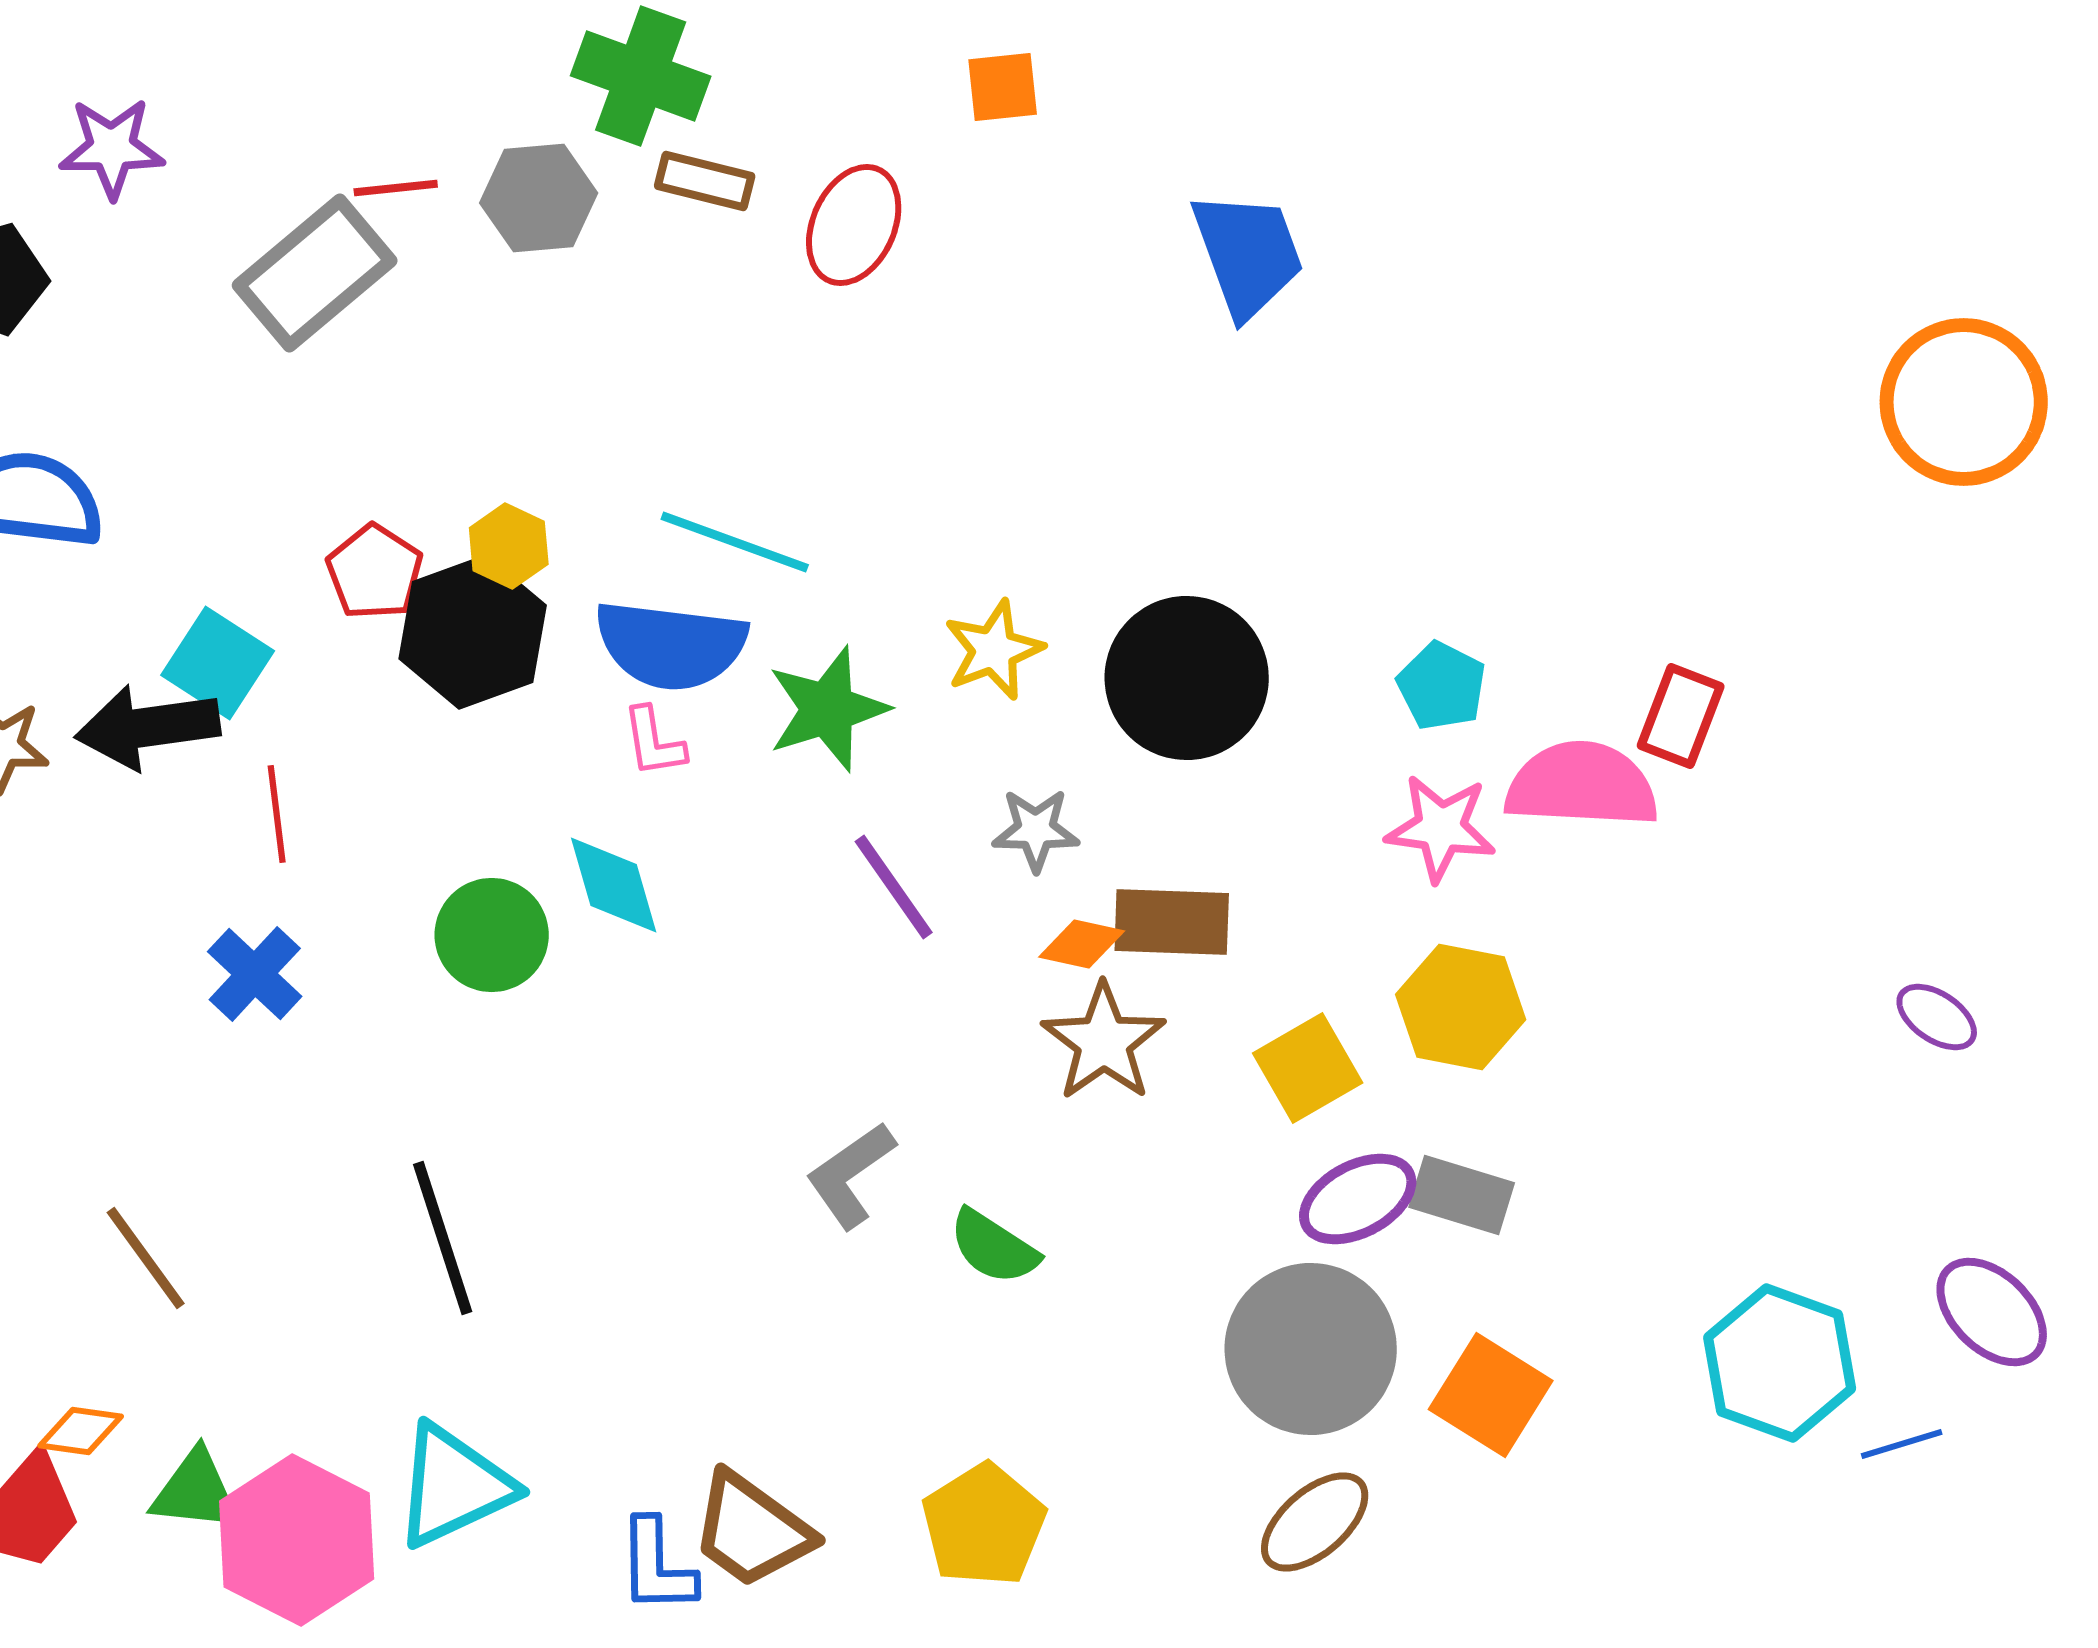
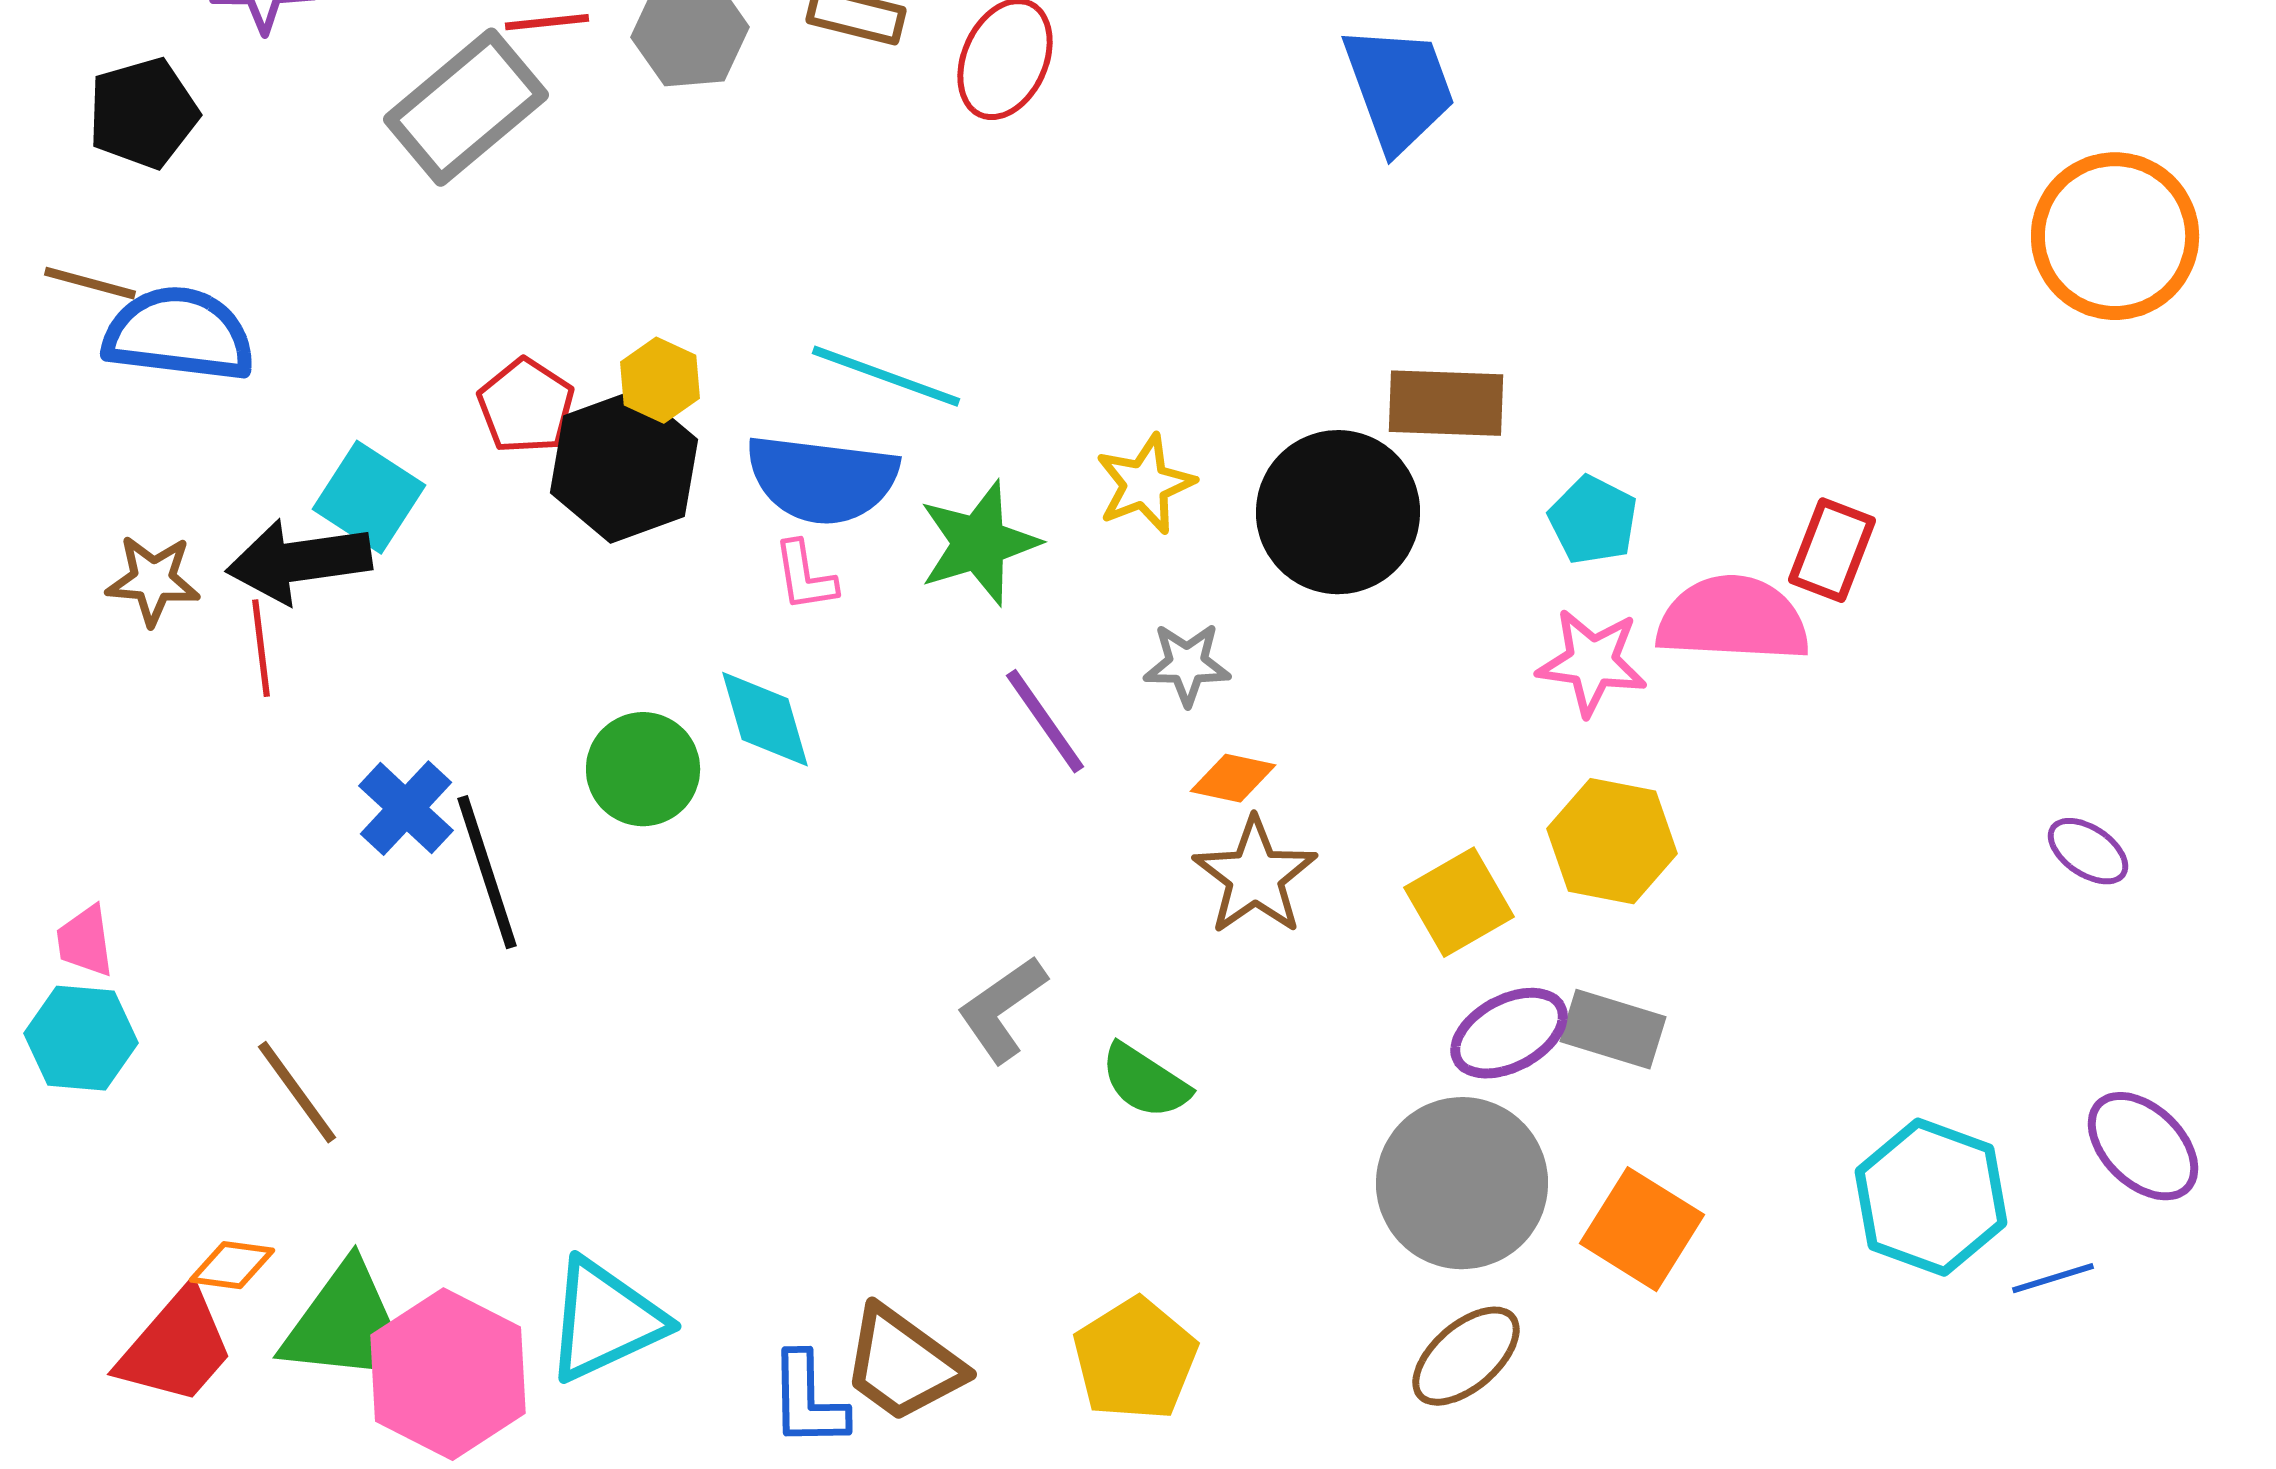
red line: (277, 814) -> (261, 648), moved
brown rectangle: (1172, 922) -> (1446, 403), moved
black line: (443, 1238) -> (487, 872), moved
green triangle: (196, 1491) -> (347, 1325), size x1.5

